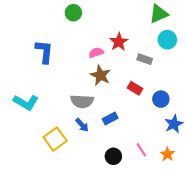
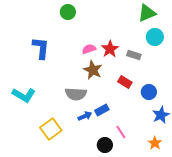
red star: (119, 42) -> (110, 49), moved
blue arrow: (82, 125) -> (85, 116), moved, turned -72
pink line: (141, 150) -> (121, 132), moved

